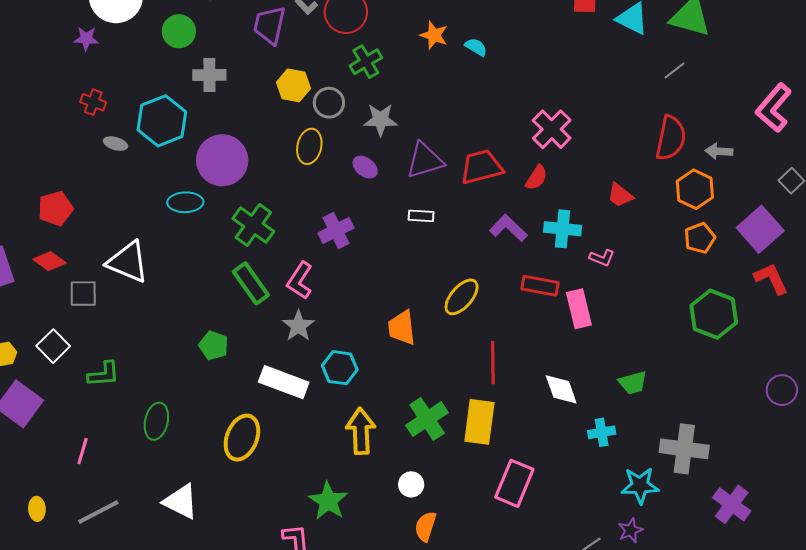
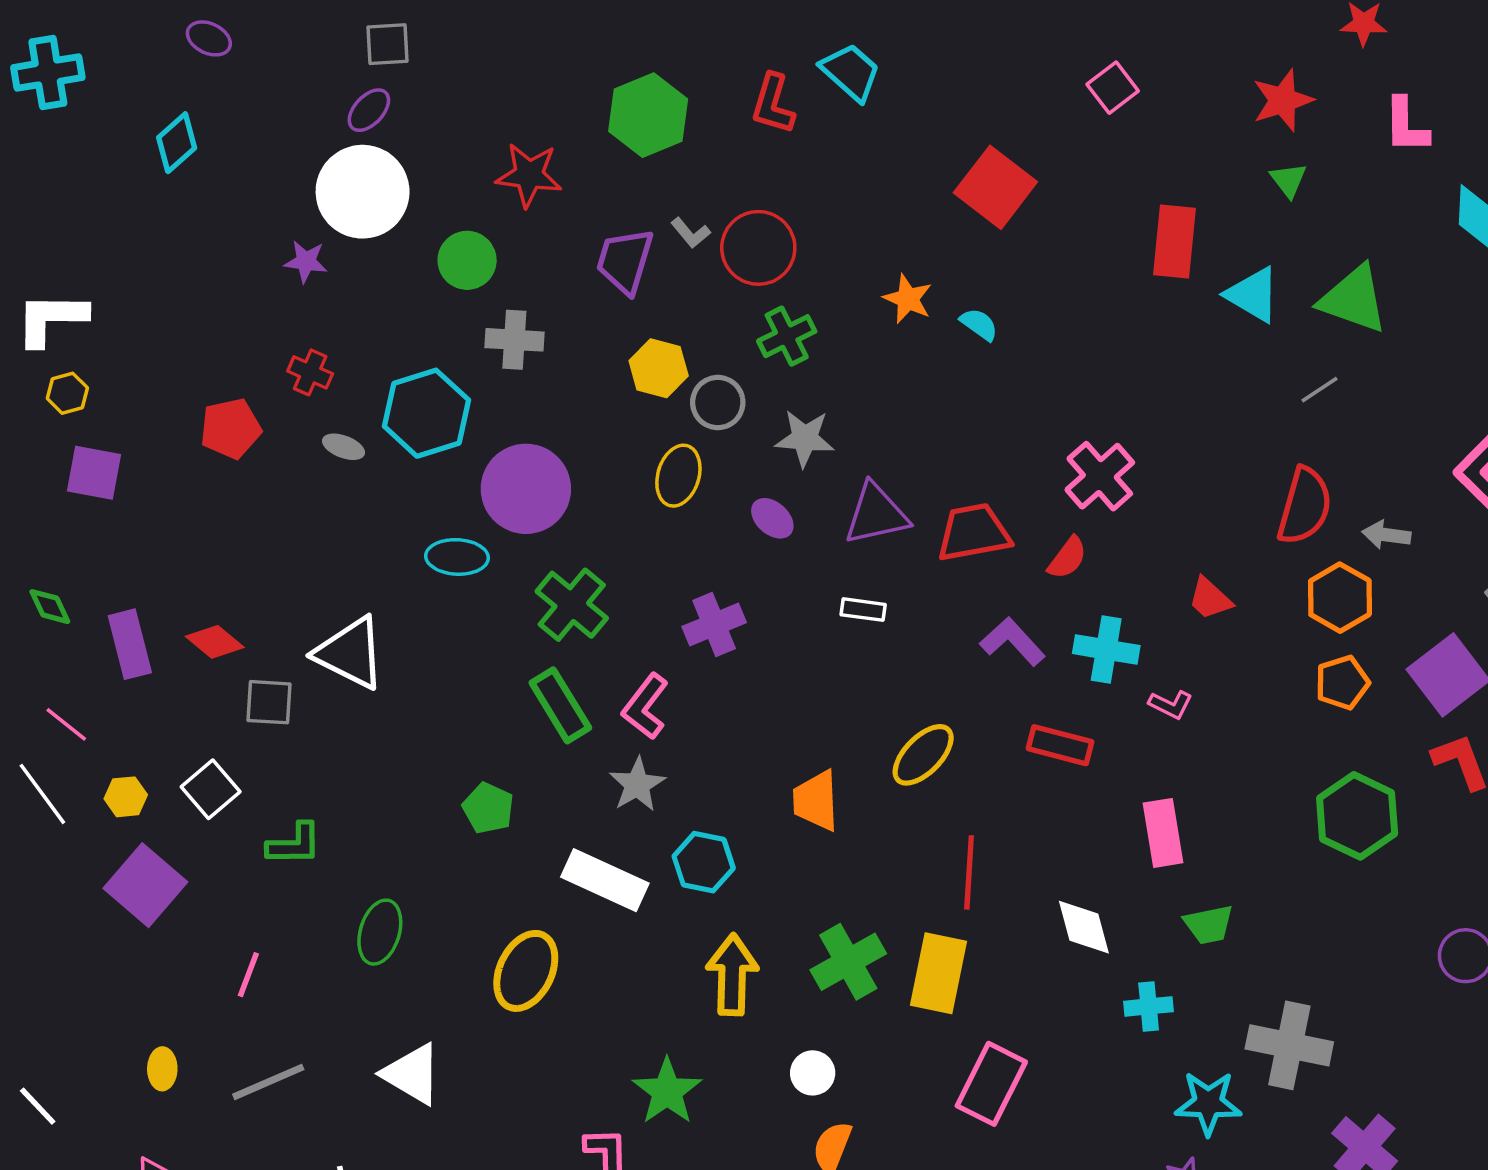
red pentagon: (55, 208) -> (231, 428), moved
pink rectangle: (579, 309) -> (1163, 833), moved

